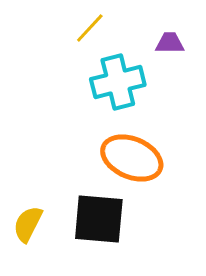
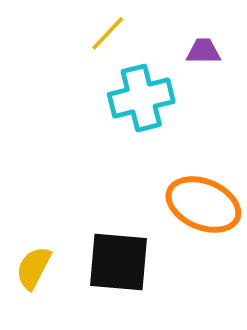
orange ellipse: (132, 158) -> (203, 204), moved

